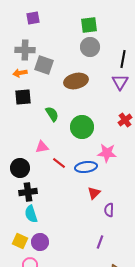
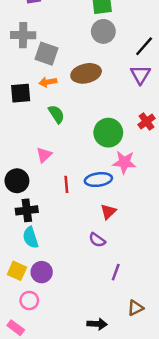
black line: (123, 59) -> (144, 46), turned 30
orange arrow: (20, 73) -> (48, 82), moved
green circle: (82, 127) -> (108, 133), moved
pink triangle: (42, 147) -> (44, 155), turned -32
red line: (59, 163) -> (66, 184), moved, turned 48
purple semicircle: (109, 210) -> (97, 240), moved, turned -56

